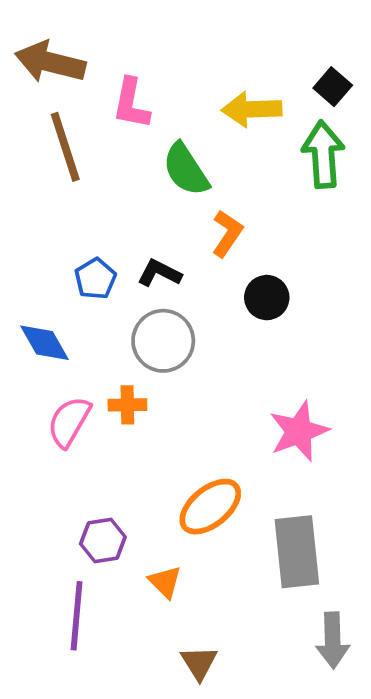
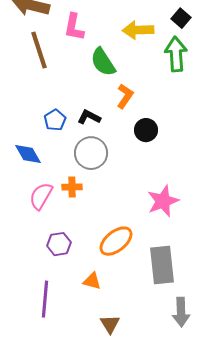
purple hexagon: (103, 540) -> (59, 244), moved
orange triangle: (165, 582) -> (92, 281), turned -30

